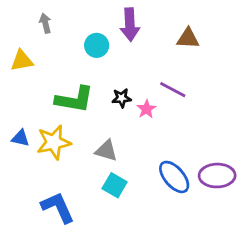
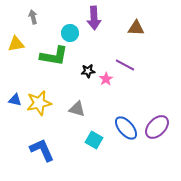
green L-shape: (74, 99) -> (54, 56), moved
purple ellipse: (217, 176) -> (157, 127), turned -45
cyan square: (115, 185) -> (94, 140), moved

